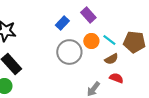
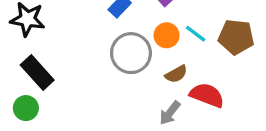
brown semicircle: (111, 59) -> (176, 74), moved
red semicircle: (116, 78) -> (207, 95), size x1.5

